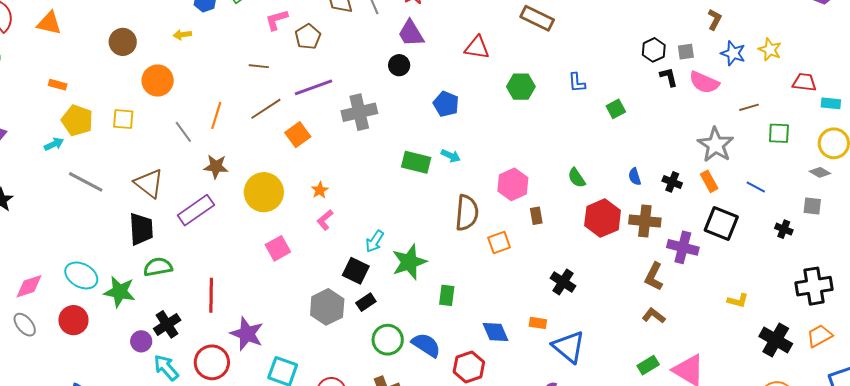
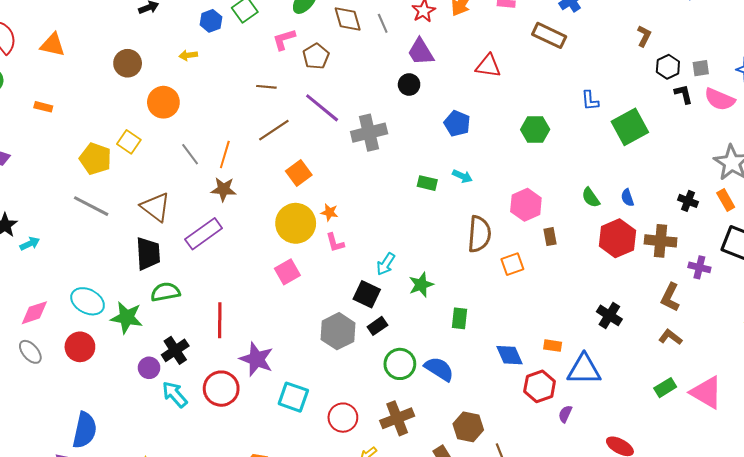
brown L-shape: (715, 20) -> (644, 36), moved
orange rectangle: (58, 85) -> (43, 107), moved
purple line: (313, 87) -> (322, 108), turned 60
green hexagon: (521, 87) -> (535, 129), moved
green square: (616, 109) -> (630, 127), size x1.8
orange line: (216, 115) -> (225, 154), moved
yellow square: (123, 119) -> (129, 142), turned 30
yellow pentagon: (77, 120) -> (95, 159), moved
orange square: (298, 135) -> (299, 173), moved
cyan arrow: (54, 144) -> (30, 244), moved
green rectangle: (416, 162) -> (427, 183), size x0.7
blue semicircle: (635, 177) -> (627, 198), moved
orange star: (320, 190) -> (329, 212), turned -30
yellow circle: (264, 192) -> (296, 223), moved
pink L-shape: (325, 220) -> (335, 243), turned -65
purple cross: (683, 247) -> (699, 267), size x0.7
green star: (409, 262) -> (421, 285), size x0.7
black cross: (563, 282) -> (609, 315), moved
blue triangle: (569, 347) -> (584, 370), turned -39
red hexagon: (469, 367) -> (540, 386), moved

